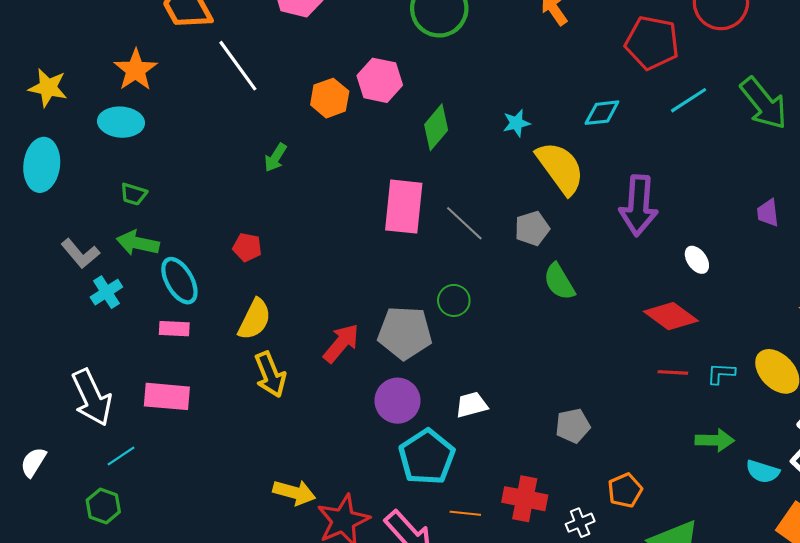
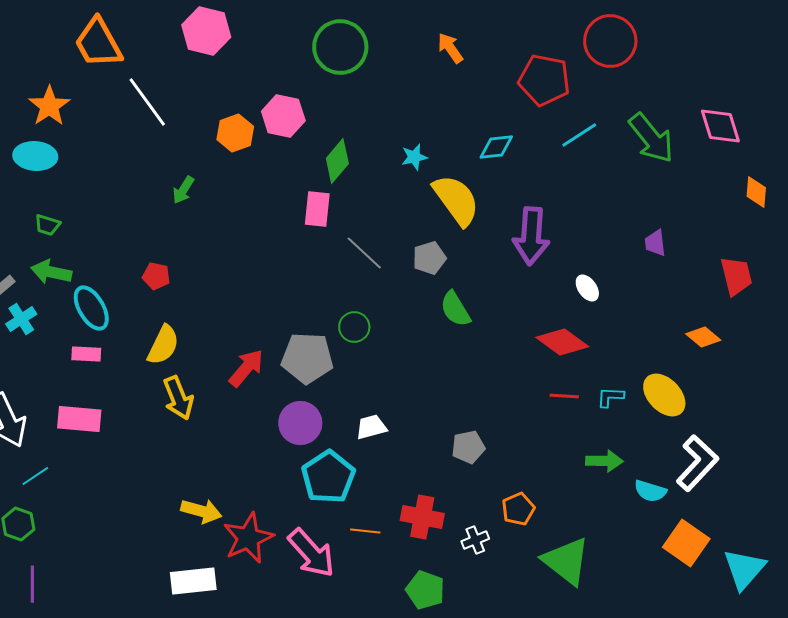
pink rectangle: (404, 207) -> (317, 209), moved, size x0.7

